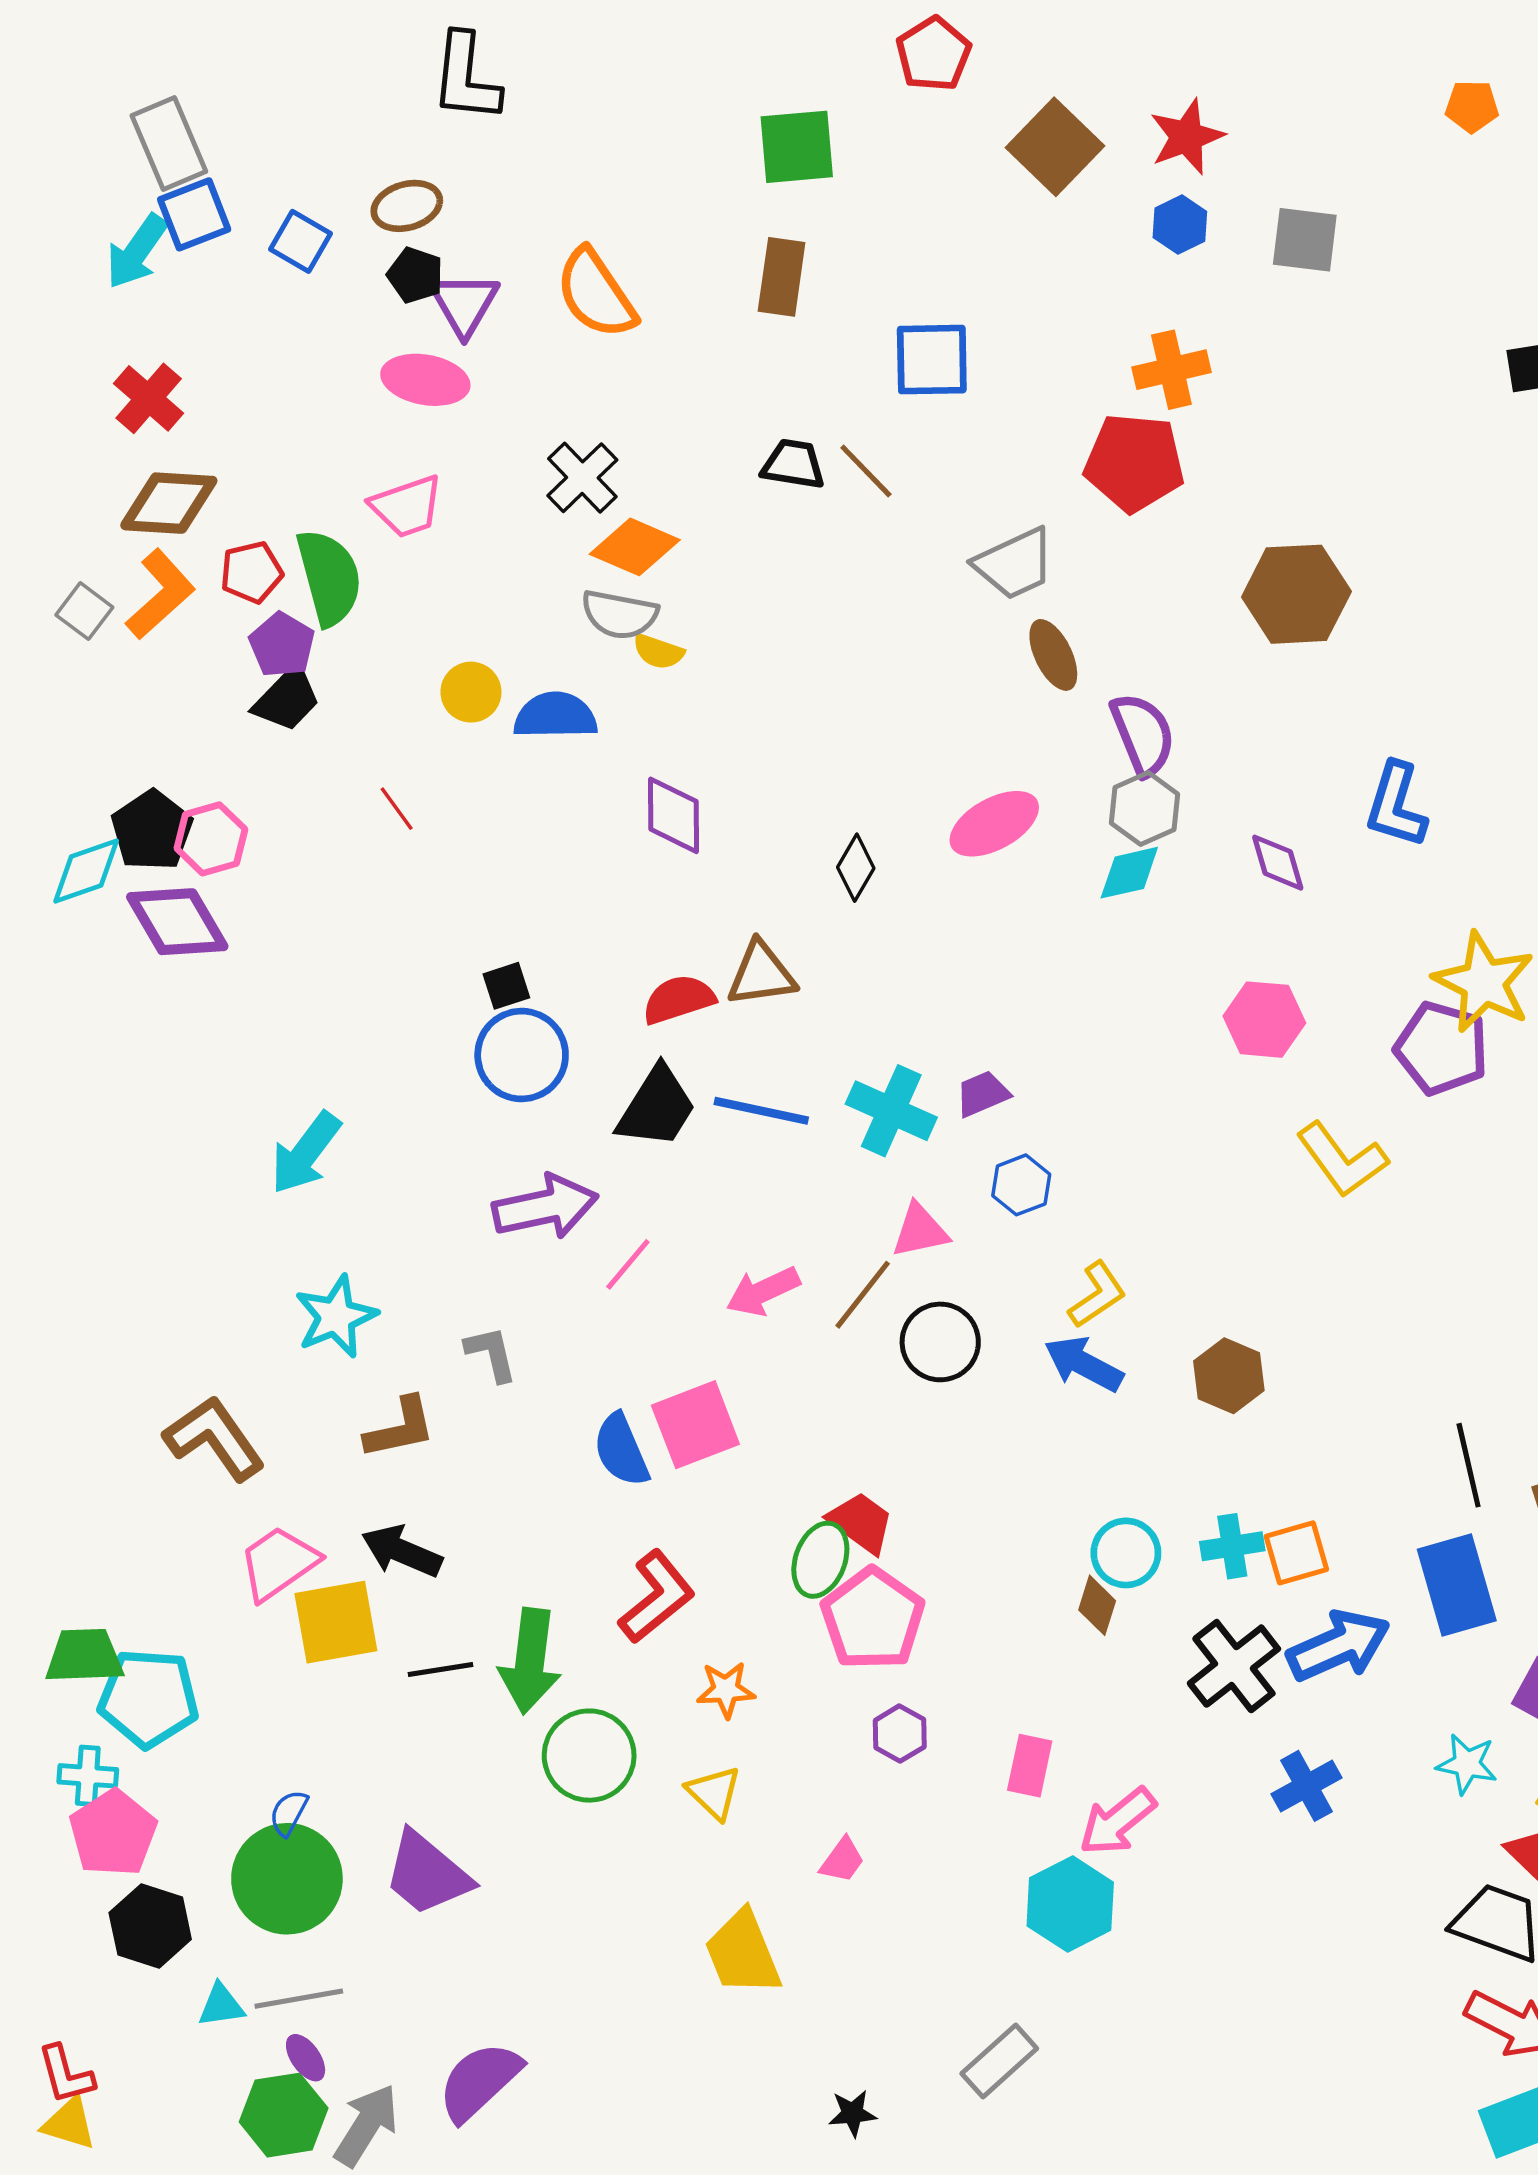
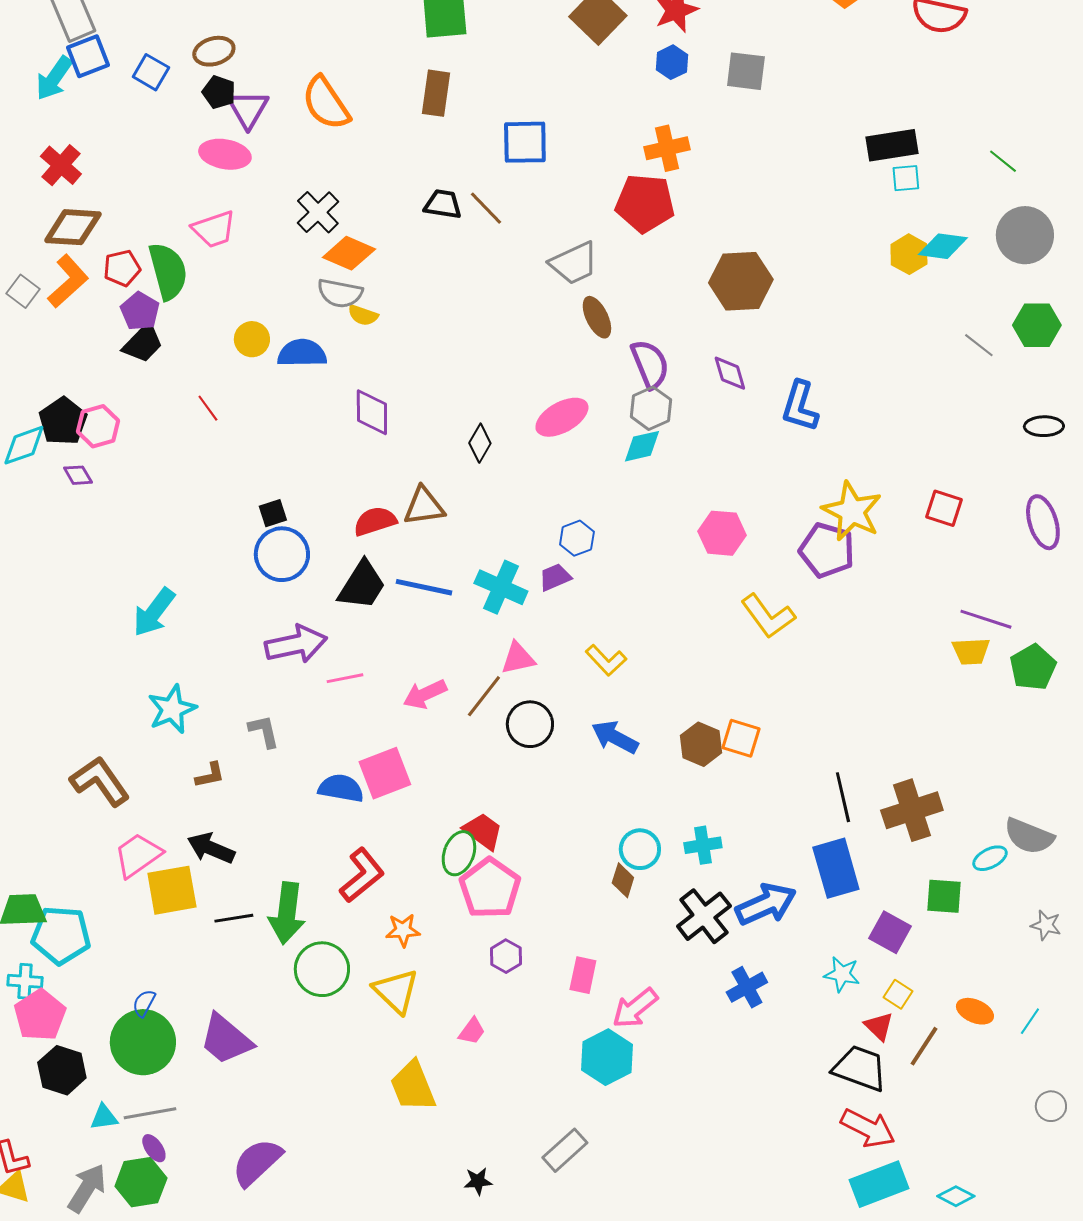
purple diamond: (1278, 863) -> (730, 373), moved
purple diamond: (177, 922) -> (78, 475), size x0.5
blue hexagon: (1021, 1185) -> (577, 538), moved
pink line: (628, 1264) -> (345, 678), turned 39
yellow L-shape: (1097, 1295) -> (606, 660), moved, turned 81
brown L-shape: (400, 1428) -> (210, 775), size x0.7
blue semicircle: (621, 1450) -> (341, 788), turned 123
orange square: (1296, 1553) -> (741, 738), moved, turned 33
yellow triangle: (714, 1793) -> (396, 991), size x1.4
gray arrow: (366, 2125) -> (87, 1188), moved

